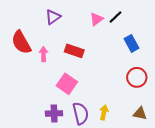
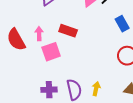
red semicircle: (21, 42) -> (16, 40), moved
pink square: (67, 84) -> (51, 52), moved, turned 36

